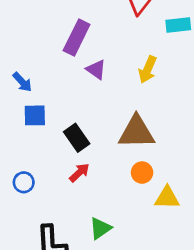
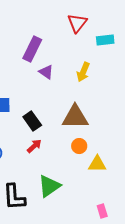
green triangle: (100, 228) -> (49, 186), size x1.4

